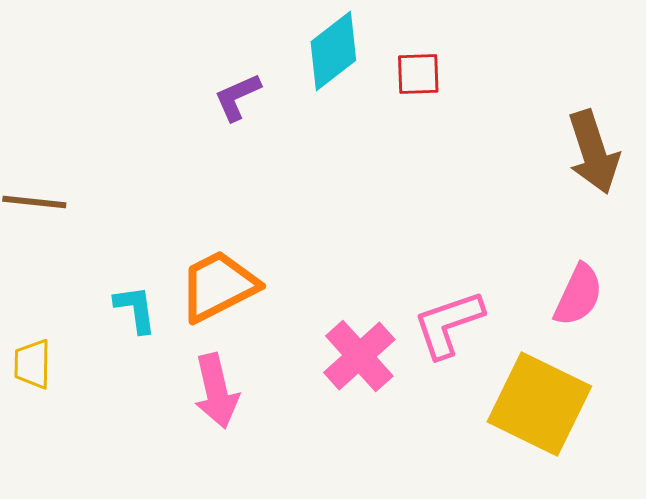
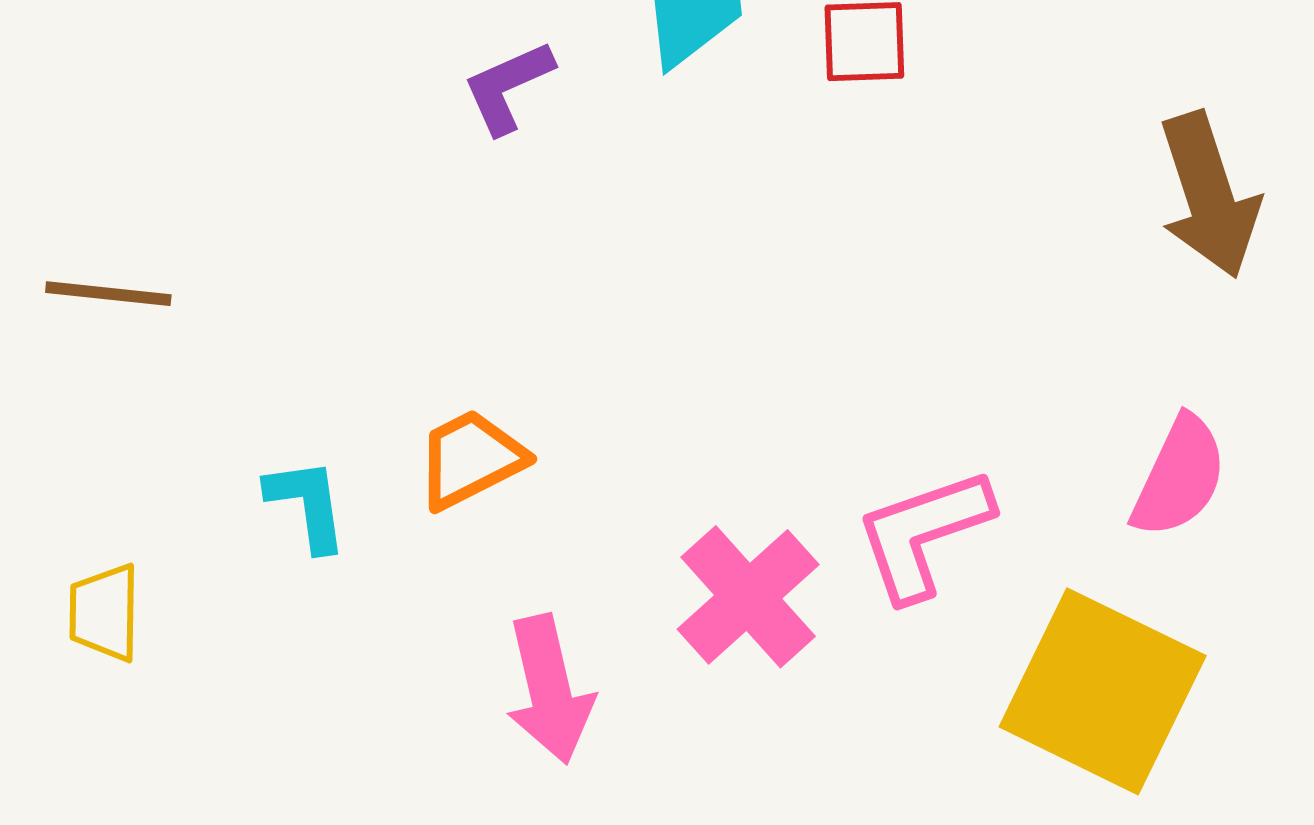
orange trapezoid: (218, 286) -> (471, 459), size x0.7
pink arrow: (216, 391) -> (549, 689), moved

